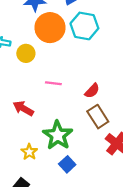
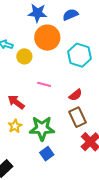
cyan hexagon: (84, 26) -> (79, 55), moved
green star: (58, 135) -> (42, 128), turned 30
yellow star: (29, 152) -> (15, 126), moved

